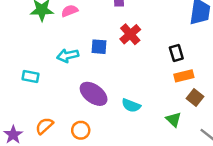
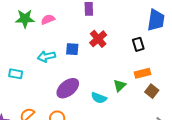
black rectangle: (176, 53) -> (138, 44), moved
purple ellipse: (94, 94) -> (68, 88), turned -75
green triangle: (174, 119) -> (120, 86), moved, turned 32

